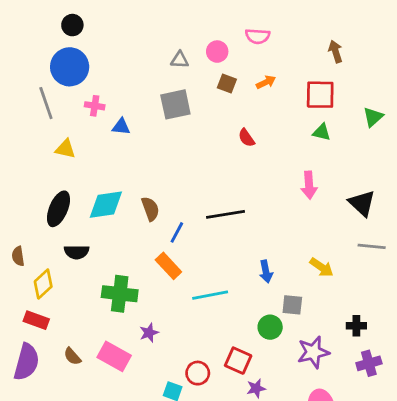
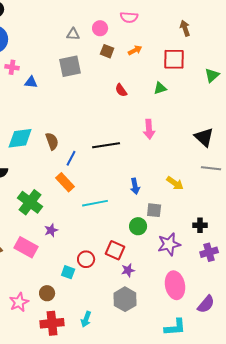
green triangle: (322, 132) -> (160, 88), moved, turned -32
pink arrow: (309, 185) -> (149, 129), moved
green cross: (120, 294) -> (30, 202), turned 30

